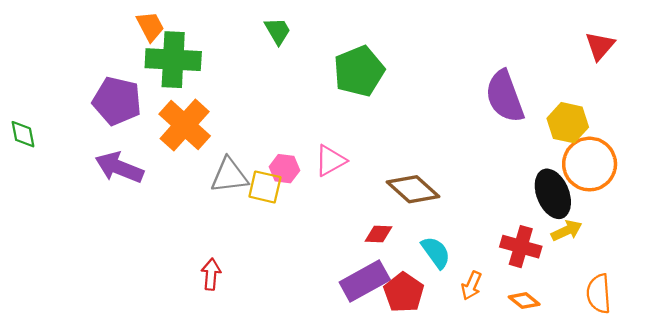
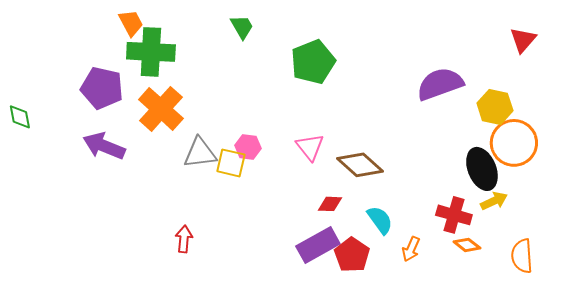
purple semicircle: (505, 96) -> (440, 84), turned 90
pink triangle: (330, 161) -> (310, 147), moved, turned -40
orange diamond: (524, 301) -> (467, 245), moved

